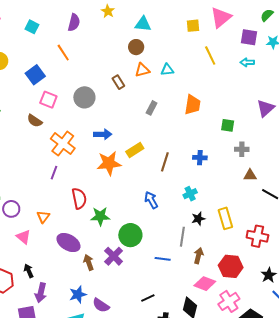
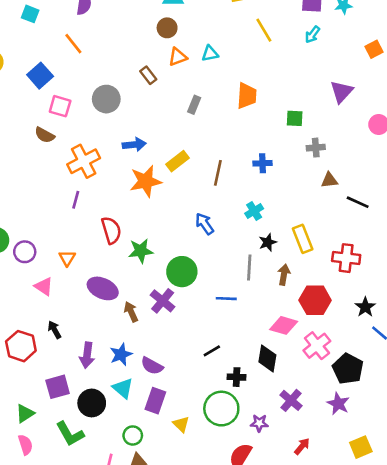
cyan arrow: (247, 62) -> (312, 34), turned -48
orange cross: (63, 144) -> (84, 161), turned 30
brown arrow: (199, 256) -> (284, 275), moved
purple arrow: (41, 293) -> (87, 355), moved

